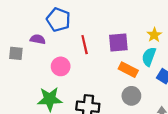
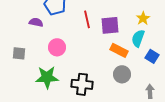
red line: (85, 45) -> (87, 19), moved
gray square: (16, 53) -> (19, 53), moved

